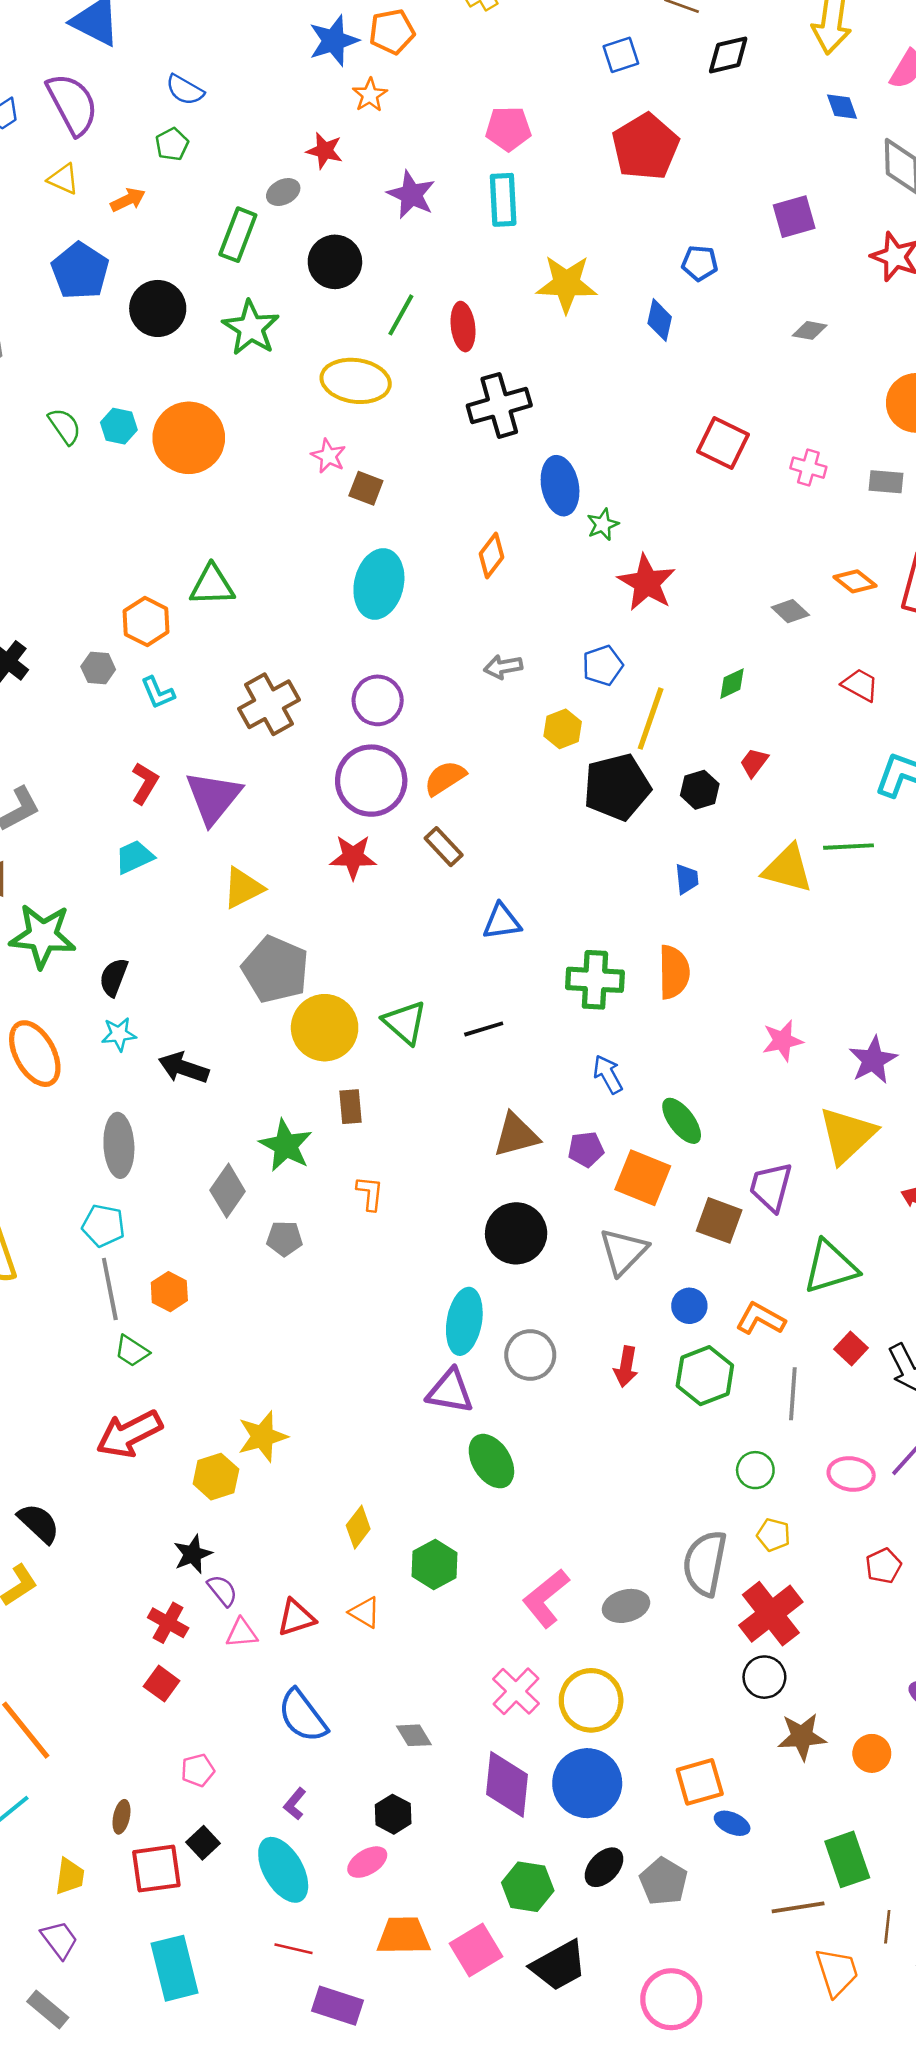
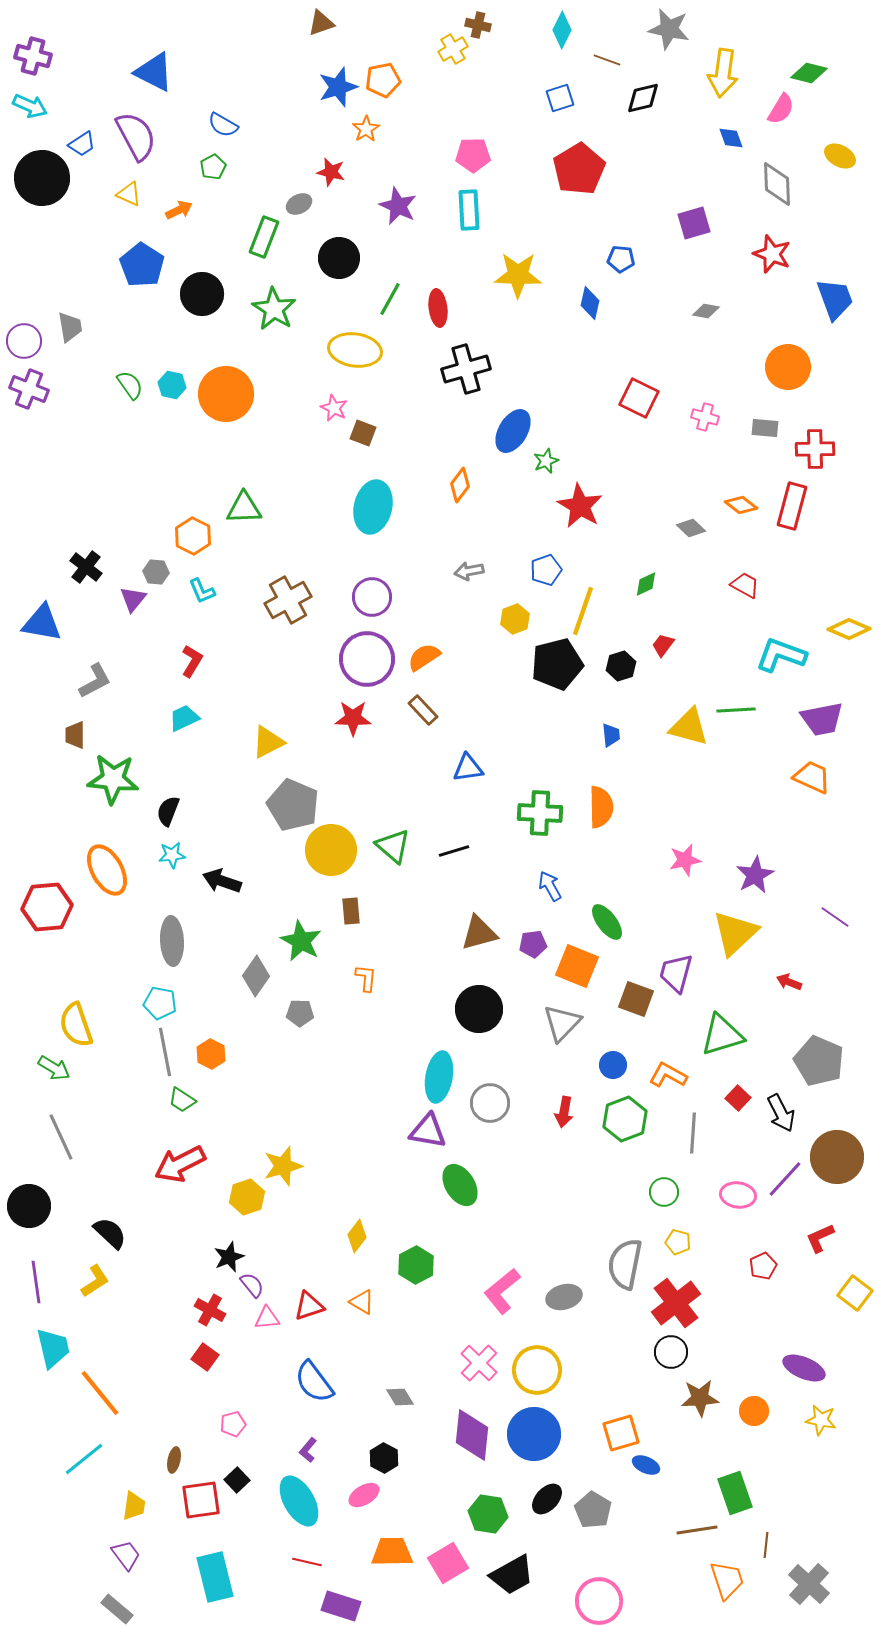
blue ellipse: (560, 486) -> (513, 431), turned 42
purple triangle: (213, 797) -> (133, 599), moved, size x0.6

